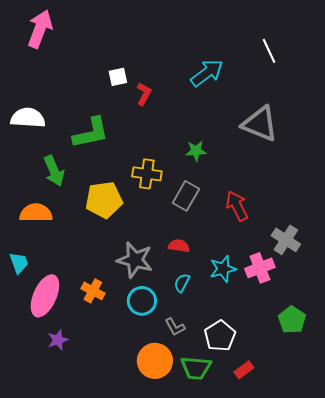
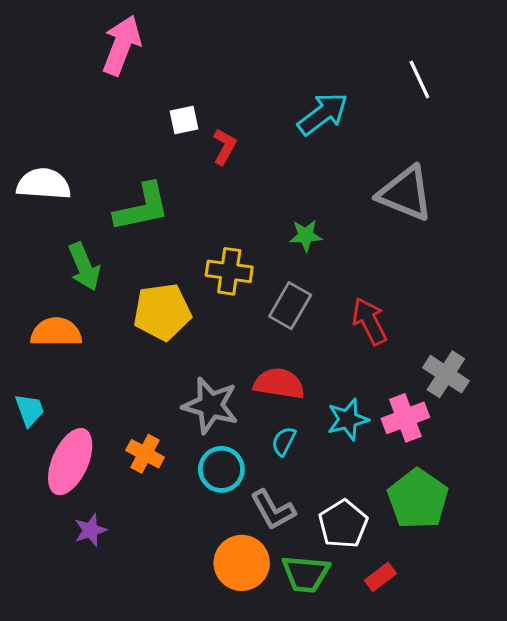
pink arrow: (40, 29) -> (122, 45), moved
red semicircle: (179, 246) -> (279, 384), size x1.5
green pentagon: (292, 320) -> (418, 499), moved, size x1.4
gray L-shape: (175, 327) -> (273, 510), size x1.4

